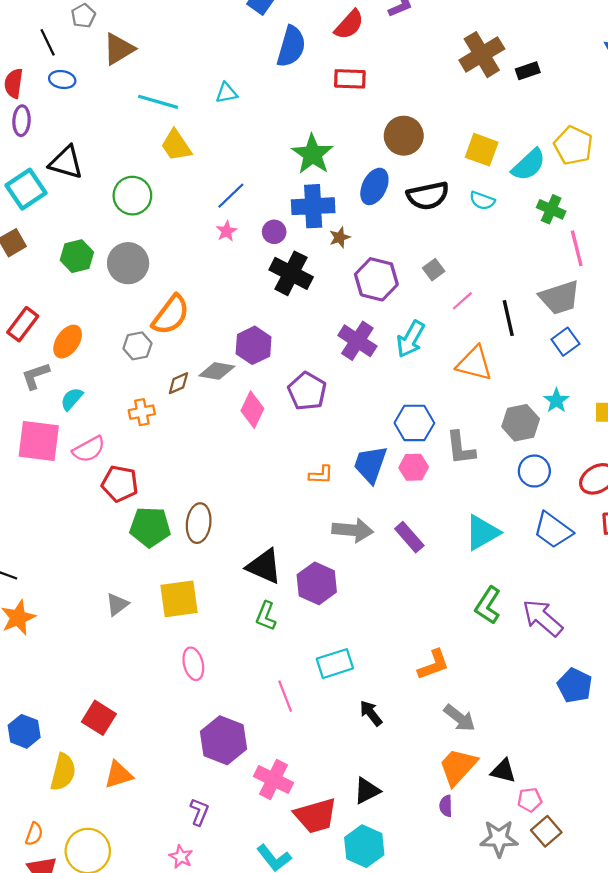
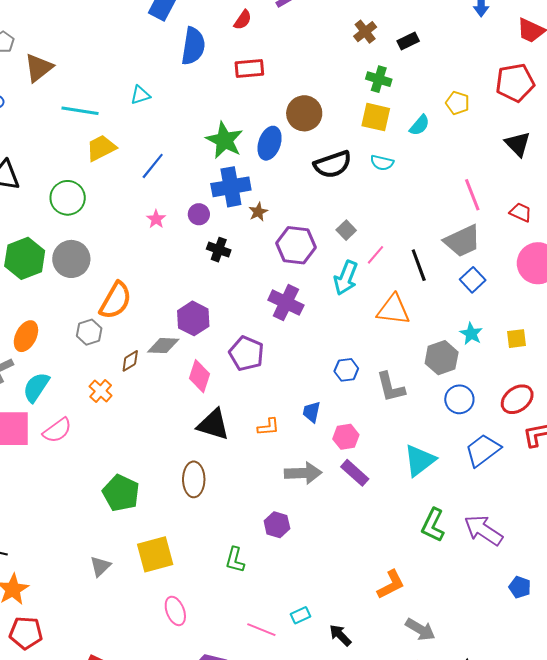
red semicircle: (349, 25) -> (243, 20), size x0.7
brown cross: (482, 55) -> (365, 32), size x0.6
yellow trapezoid: (176, 145) -> (101, 148), turned 104
yellow pentagon: (573, 146) -> (458, 103), size x0.7
cyan semicircle: (529, 165) -> (420, 125), size x0.7
blue ellipse: (374, 186) -> (270, 143), moved
blue line: (231, 196) -> (153, 166), moved
green cross: (551, 209) -> (379, 79), moved
green hexagon: (77, 256) -> (25, 258), size x1.4
black cross: (291, 273) -> (219, 250), size x0.6
cyan arrow: (410, 339) -> (346, 278), moved
cyan semicircle: (72, 399) -> (36, 387), size x1.4
orange cross: (142, 412) -> (101, 391), turned -30
blue hexagon: (414, 423) -> (346, 370), size x0.7
blue trapezoid: (370, 464) -> (312, 412), size x0.6
pink hexagon: (414, 467) -> (346, 437), moved
red pentagon: (120, 484) -> (26, 633), moved
brown ellipse: (199, 523) -> (194, 479), moved
green pentagon: (150, 527) -> (121, 493), turned 30
blue trapezoid: (553, 530) -> (483, 450), turned 114
black triangle: (264, 566) -> (213, 425), moved
purple hexagon: (317, 583) -> (277, 525), size x0.7
cyan rectangle: (335, 664) -> (301, 615), moved, size x0.6
blue pentagon: (575, 685) -> (520, 587), size x0.7
pink line: (285, 696) -> (261, 630), turned -40

